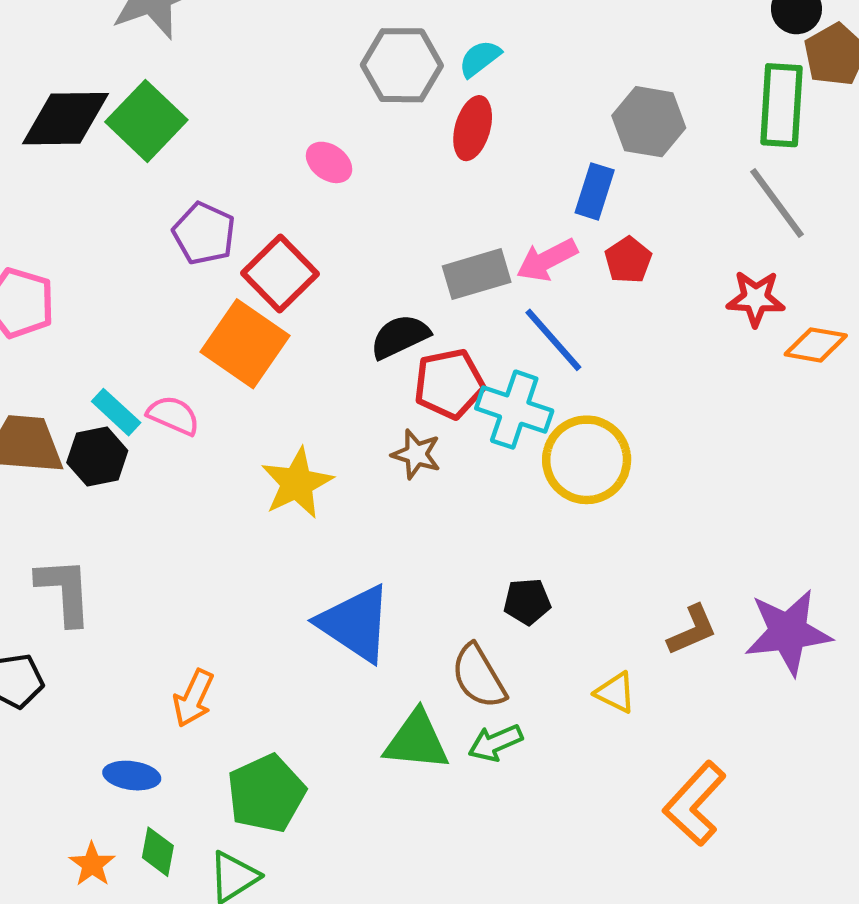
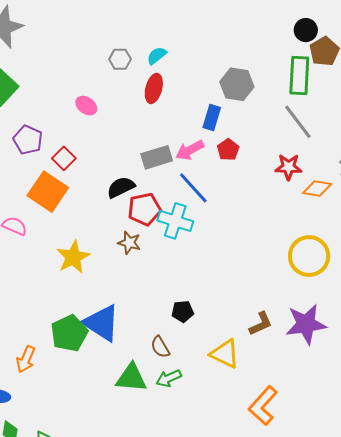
gray hexagon: (402, 65) -> (120, 59), size x0.6
red square: (280, 274) -> (64, 158), size x0.7
yellow circle: (587, 460) -> (309, 256), moved
brown semicircle: (479, 676) -> (160, 347), size x0.7
yellow triangle: (615, 692) -> (225, 354), size x1.5
green pentagon: (266, 793) -> (69, 333), moved

